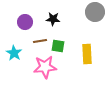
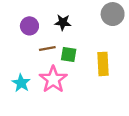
cyan star: (14, 53) -> (21, 83), moved
pink star: (45, 67) -> (53, 79), turned -30

